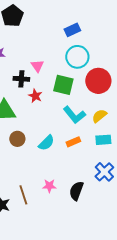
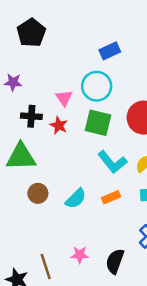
cyan circle: (77, 57) -> (97, 86), moved
black cross: (21, 79) -> (31, 116), moved
red star: (35, 96) -> (59, 125), moved

